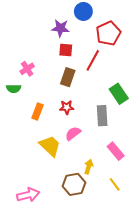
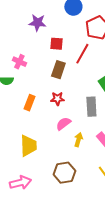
purple star: (60, 28) -> (37, 23), moved
pink cross: (27, 69) -> (19, 62), turned -32
yellow trapezoid: (50, 146) -> (28, 146), moved, turned 45
yellow arrow: (89, 167) -> (78, 140), moved

